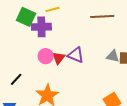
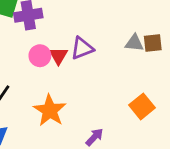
purple triangle: (76, 55) -> (82, 48), turned -36

